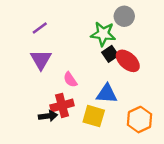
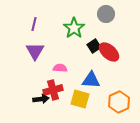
purple line: (40, 28) -> (34, 24), turned -40
green star: (103, 34) -> (74, 28), moved, turned 30
pink semicircle: (70, 80) -> (60, 68), turned 128

